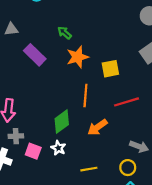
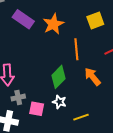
orange star: (77, 57) -> (53, 24), moved
orange arrow: (97, 127) -> (92, 77), turned 96
yellow line: (89, 169) -> (81, 117), moved

